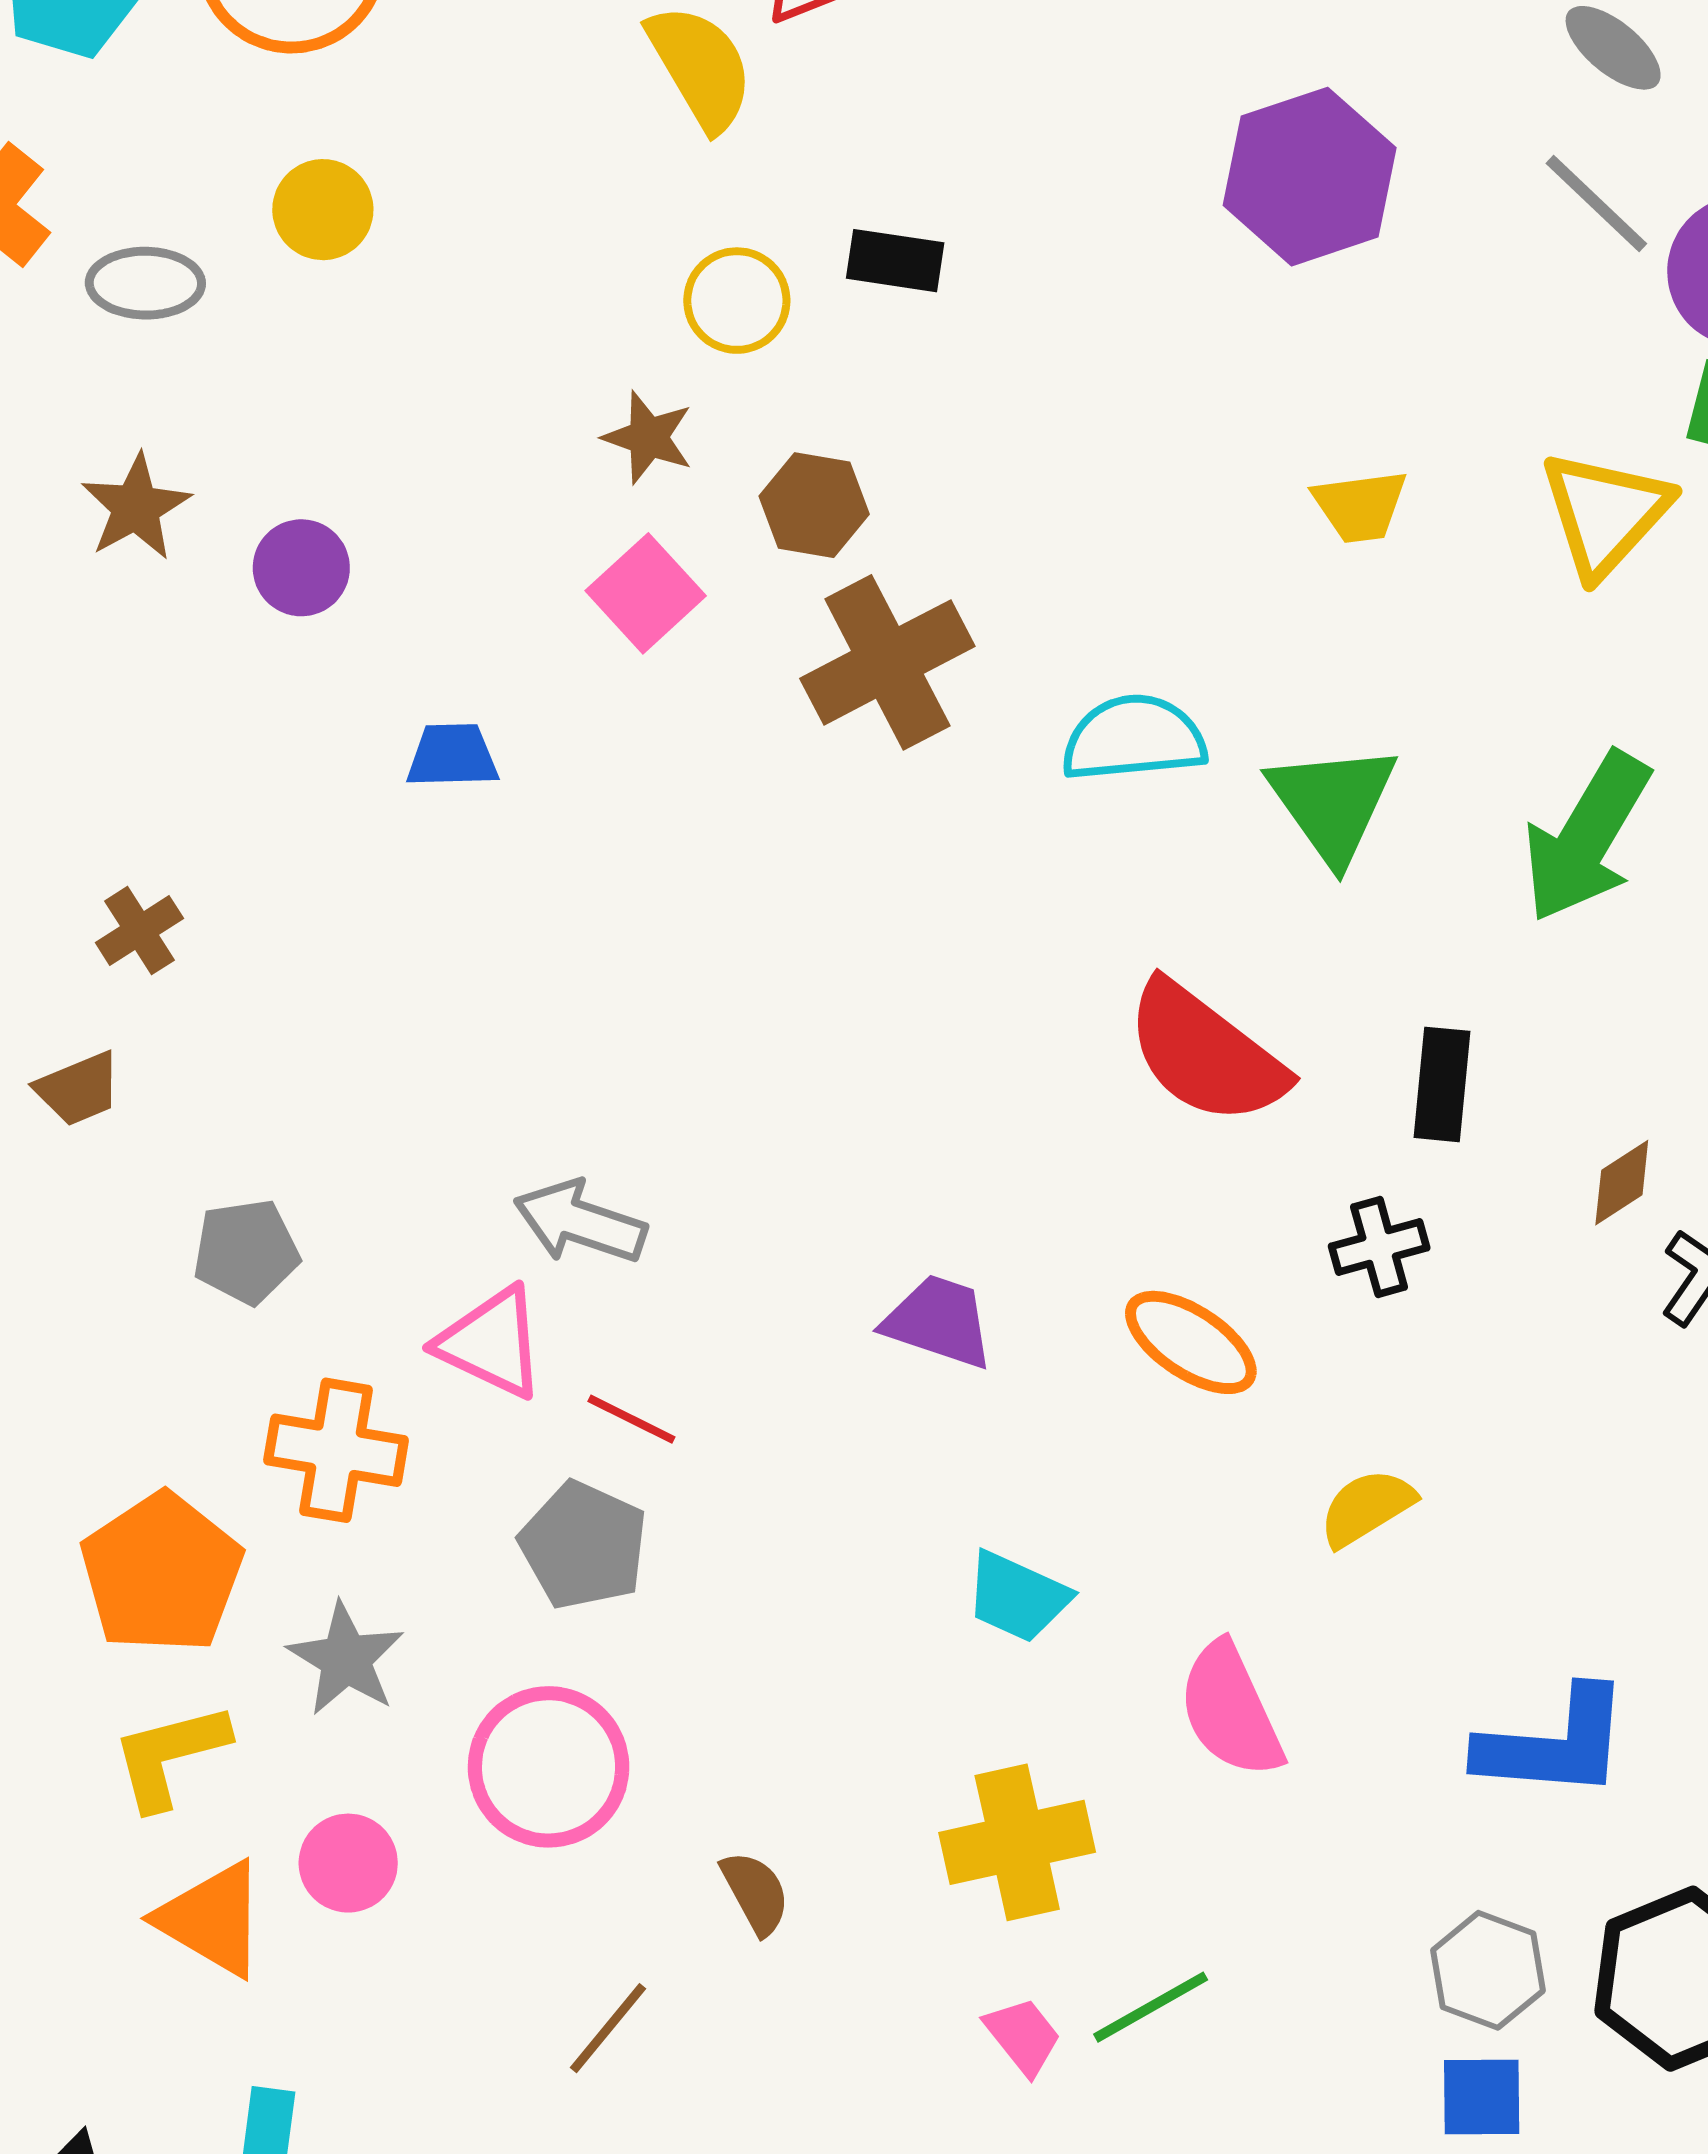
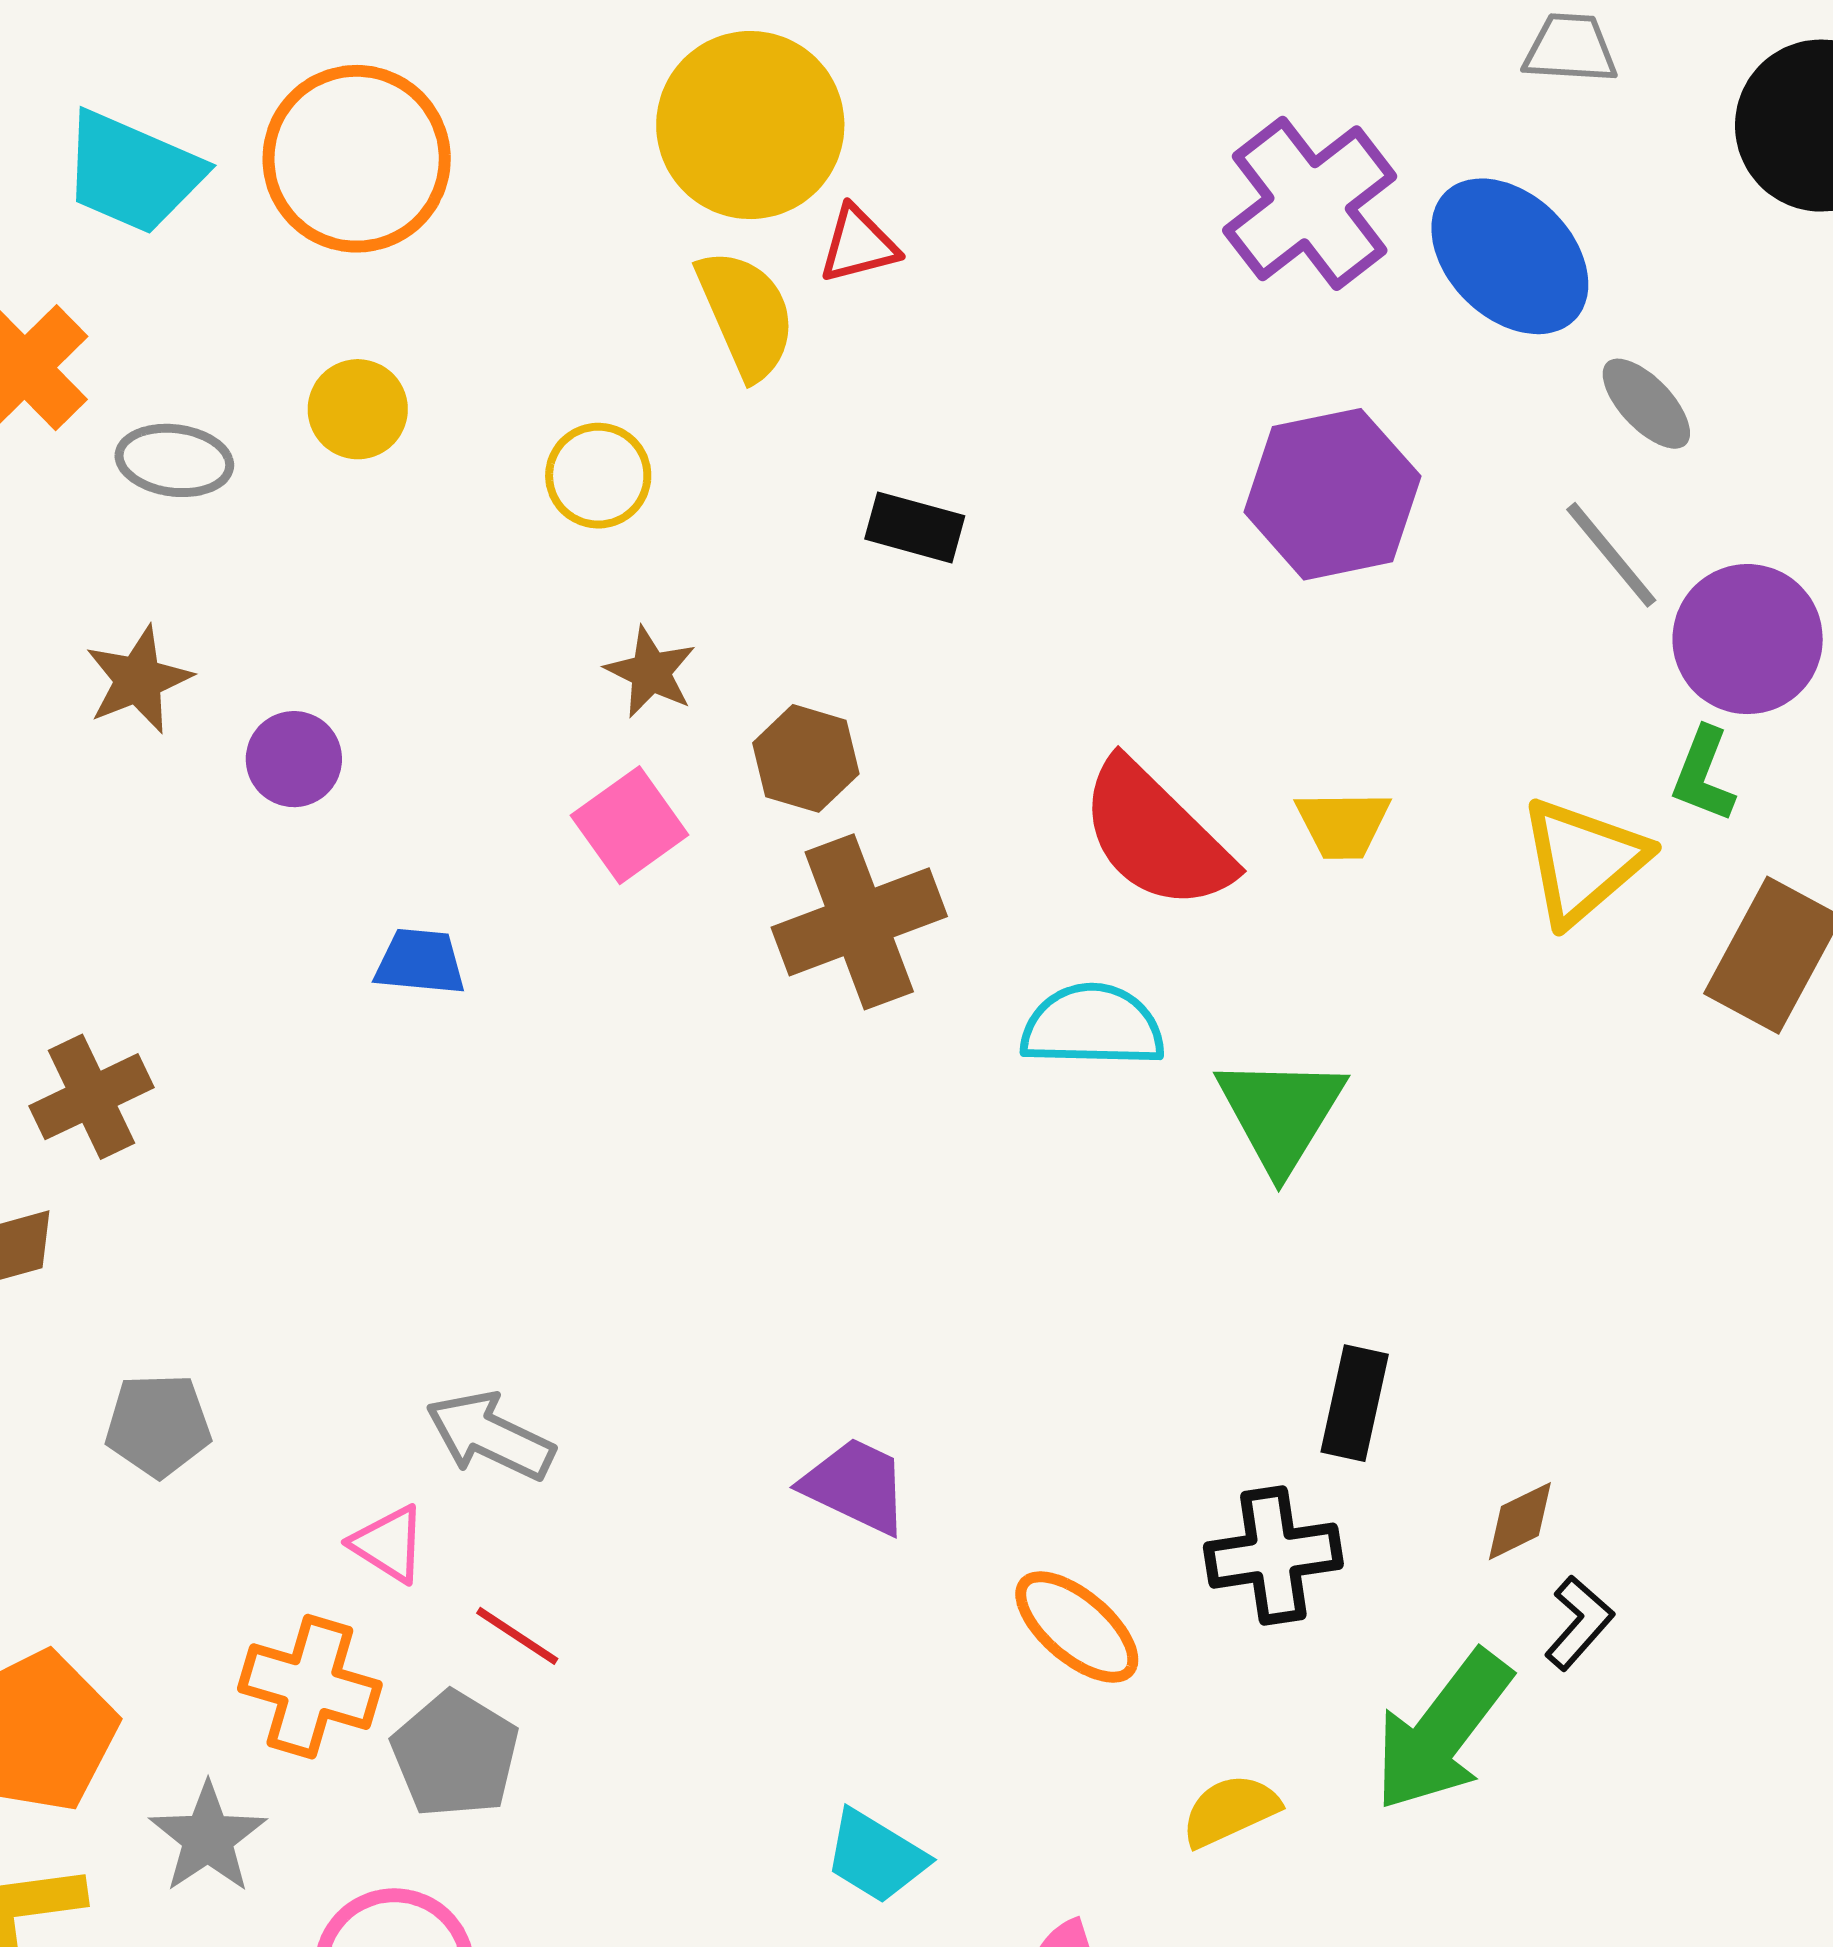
yellow circle: (737, 301) -> (598, 476), moved
green arrow: (1587, 837) -> (1442, 1731), moved
brown cross: (139, 931) -> (92, 1097), size x1.4
red semicircle: (1206, 1053) -> (1156, 835), moved
black cross: (1379, 1247) -> (1273, 1556), size x1.4
purple trapezoid: (939, 1321) -> (856, 1486), moved
pink triangle: (491, 1343) -> (389, 1544), size x0.7
orange cross: (336, 1450) -> (310, 1687), moved

